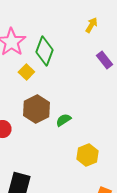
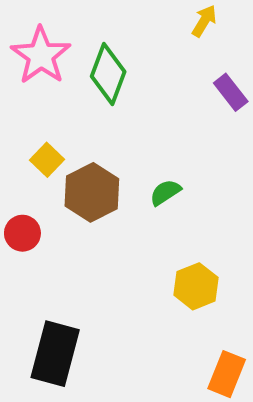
yellow square: (26, 72) -> (47, 160), moved
green semicircle: (63, 120) -> (165, 192), moved

